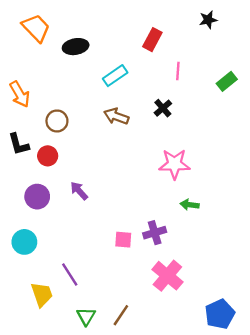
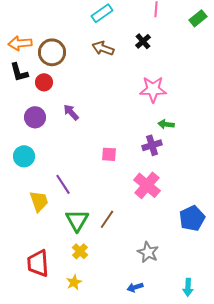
orange arrow: (20, 94) -> (20, 43), moved, turned 115
brown circle: (57, 121) -> (52, 52), size x1.4
purple cross: (155, 233) -> (152, 145), moved
green triangle: (86, 316) -> (77, 220), size x1.4

